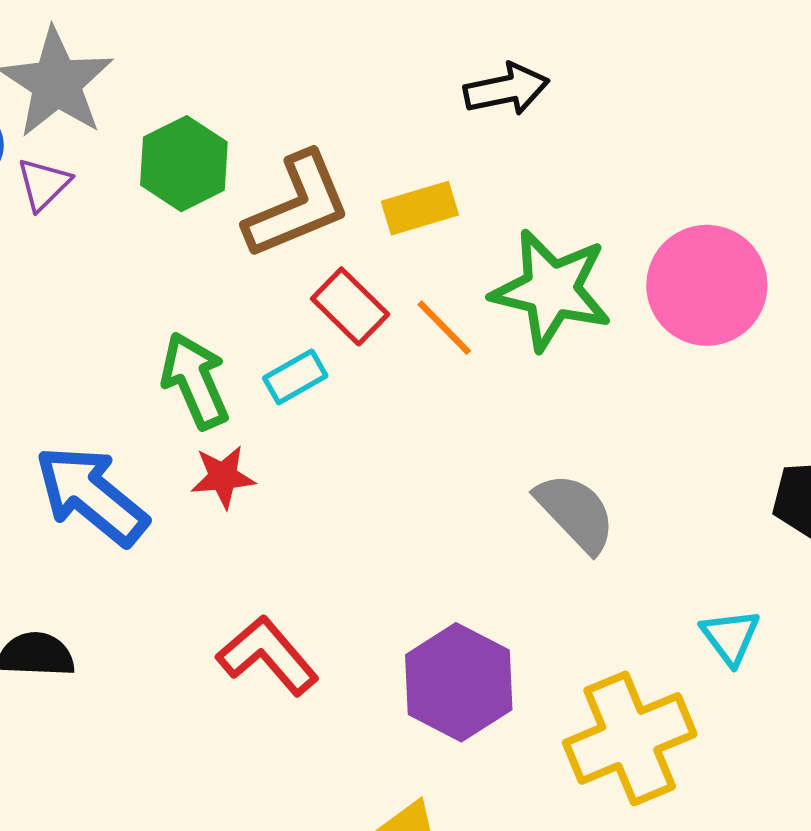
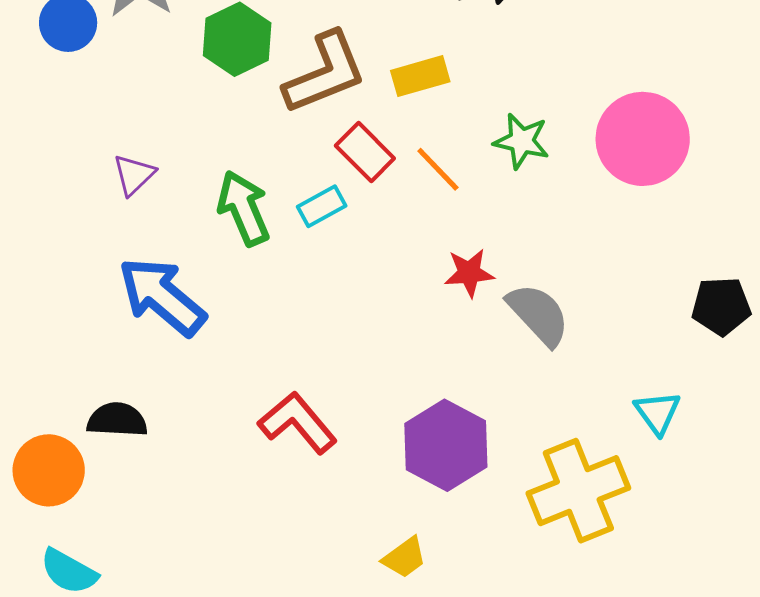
purple triangle: (44, 184) -> (134, 175), moved
green star: (551, 290) -> (522, 141), size x0.6
red star: (223, 477) -> (469, 273), moved

